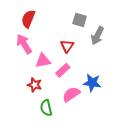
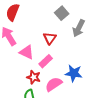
gray square: (80, 20) -> (62, 13), turned 32
pink triangle: (43, 61) -> (27, 52), turned 35
red star: (35, 85) -> (34, 77), moved

